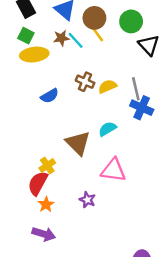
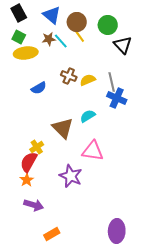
purple star: (87, 200) -> (71, 176), size x1.6
orange star: (46, 204) -> (27, 180), moved

